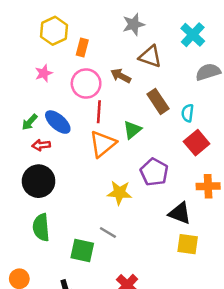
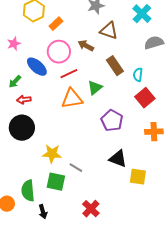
orange rectangle: (82, 48) -> (56, 24), turned 32
pink star: (44, 73) -> (14, 44), moved
red line: (99, 112) -> (69, 74), turned 60
blue ellipse: (58, 122) -> (37, 67), moved
orange triangle: (103, 144) -> (72, 99), turned 30
yellow star: (119, 193) -> (52, 154), moved
black triangle: (180, 213) -> (118, 159), moved
green semicircle: (41, 227) -> (28, 191), moved

